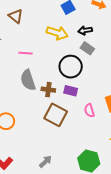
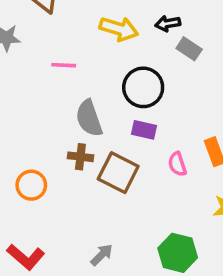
gray rectangle: (87, 48) -> (189, 49), moved
gray semicircle: (28, 80) -> (89, 118), moved
brown cross: (48, 90) -> (80, 157), moved

